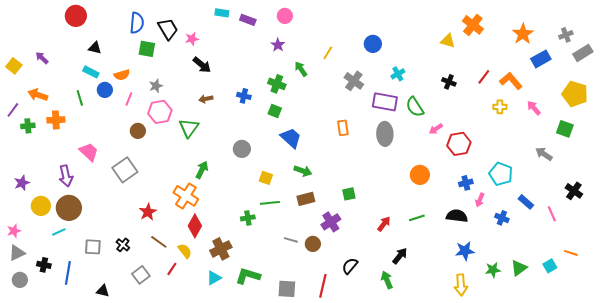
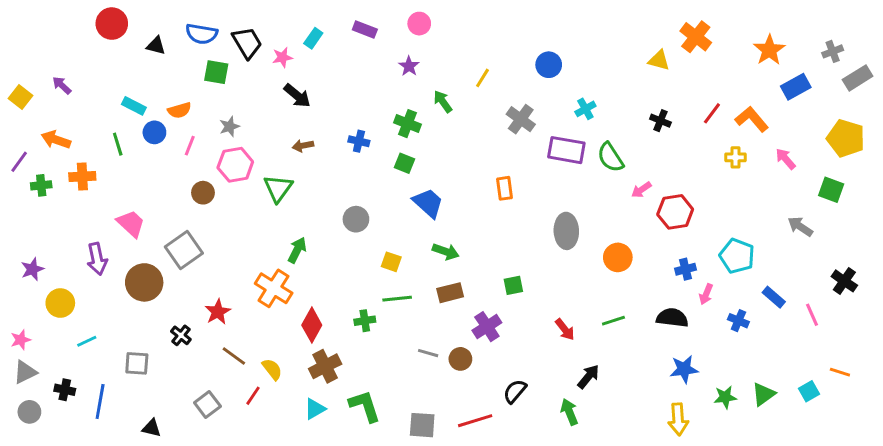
cyan rectangle: (222, 13) -> (313, 38), moved, turned -64
blue semicircle: (137, 23) -> (202, 34), turned 95
black triangle: (95, 48) -> (156, 46), moved
gray ellipse: (385, 134) -> (566, 231), moved
brown circle: (69, 208) -> (144, 282), moved
red arrow: (384, 224) -> (565, 330), turned 105
red diamond: (195, 226) -> (312, 325), moved
black cross: (123, 245) -> (181, 335), moved
green L-shape: (248, 276) -> (365, 406), turned 55
red line: (323, 286) -> (475, 421), turned 60

